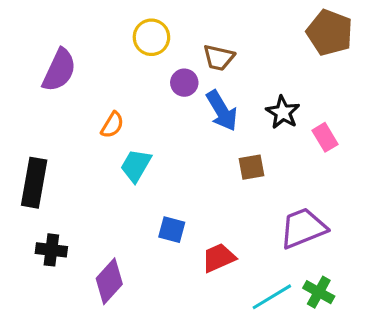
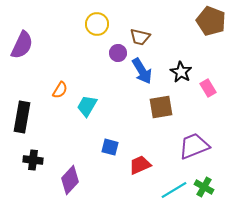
purple semicircle: (59, 70) -> (22, 45), moved
orange semicircle: (112, 125) -> (60, 90), moved
brown square: (252, 167) -> (161, 107), size x1.4

